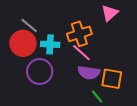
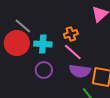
orange cross: (79, 34) -> (71, 34), size x0.6
purple circle: (40, 72) -> (44, 70), moved, size x0.7

